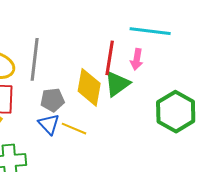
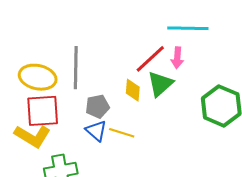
red line: (110, 58) -> (150, 59), turned 44
yellow diamond: (89, 87) -> (133, 90), size x0.6

